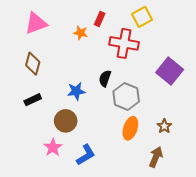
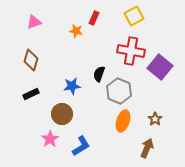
pink triangle: (36, 23) -> (34, 22), size x0.7
red cross: (124, 43) -> (131, 51), moved

